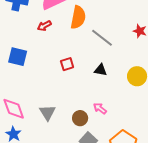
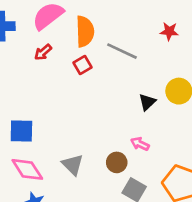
blue square: (18, 57) -> (21, 131), moved
red square: (67, 64) -> (82, 65), moved
black triangle: (101, 70) -> (147, 102), moved, turned -40

